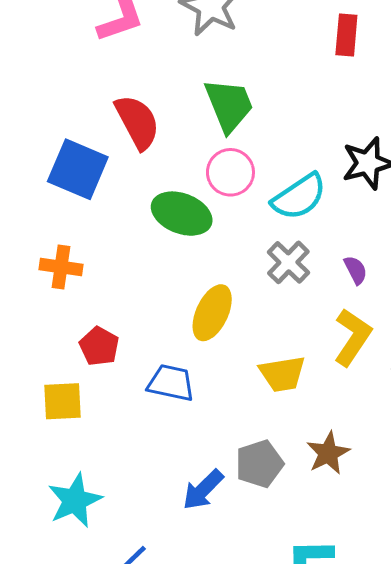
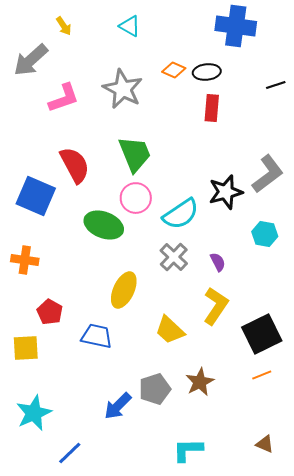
yellow trapezoid: (282, 374) -> (170, 330), turned 52

